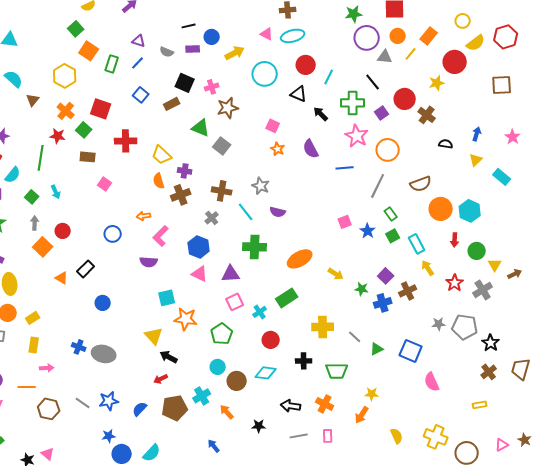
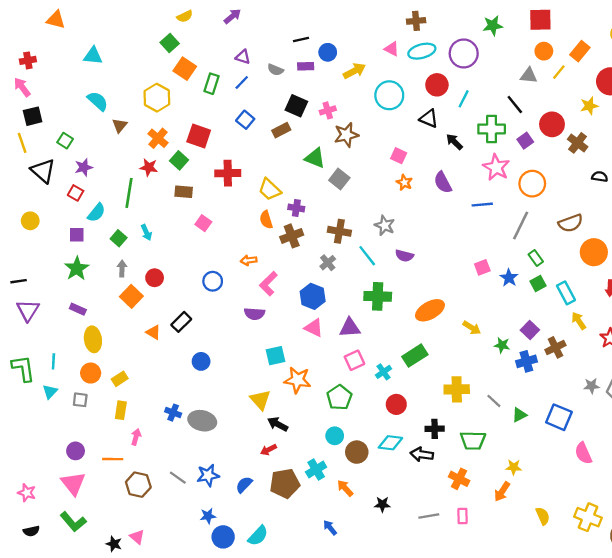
purple circle: (367, 38) -> (464, 53), moved
pink arrow: (47, 368) -> (136, 437), turned -72
black arrow: (291, 406) -> (422, 454), moved

